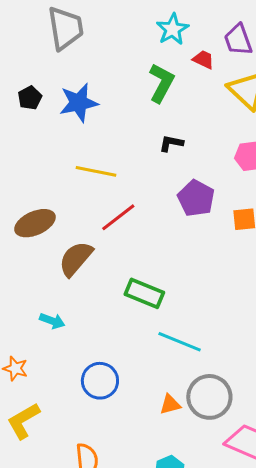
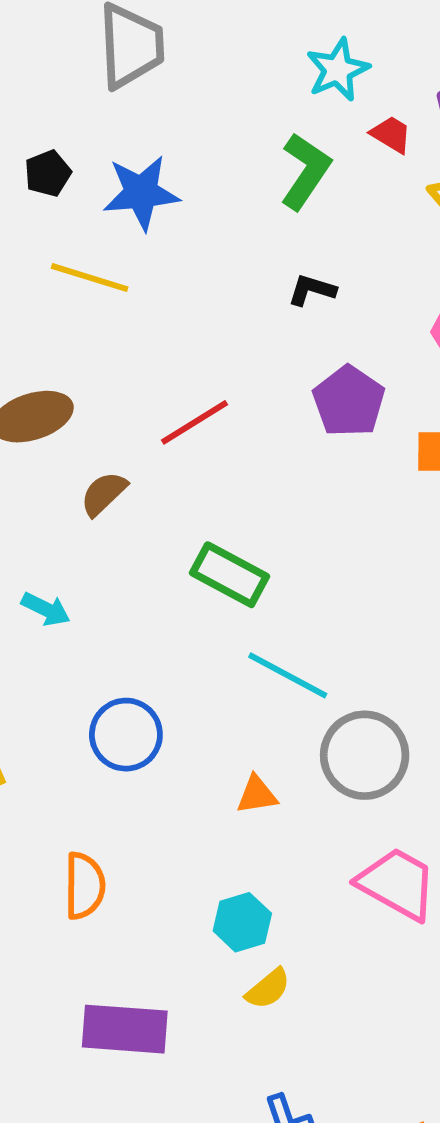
yellow line: (96, 171) -> (90, 278), moved
brown semicircle: (76, 259) -> (104, 494), size x0.7
gray circle: (209, 397) -> (365, 755), moved

